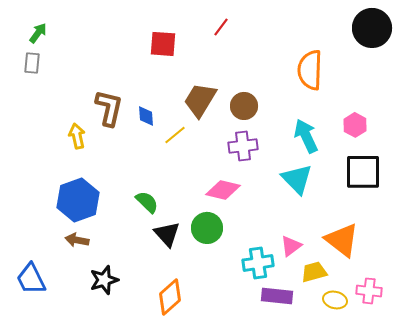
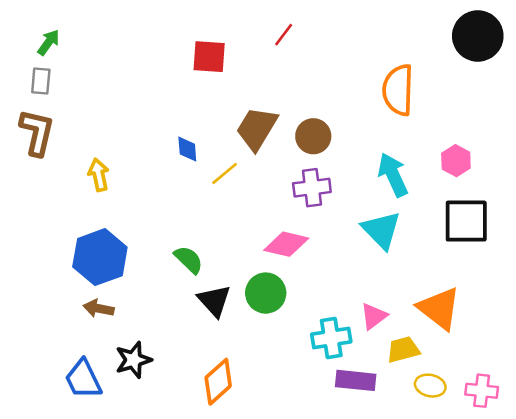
brown L-shape: (109, 108) -> (37, 132), moved
blue trapezoid: (31, 279) -> (83, 379), moved
pink cross: (369, 291) -> (482, 391), moved

